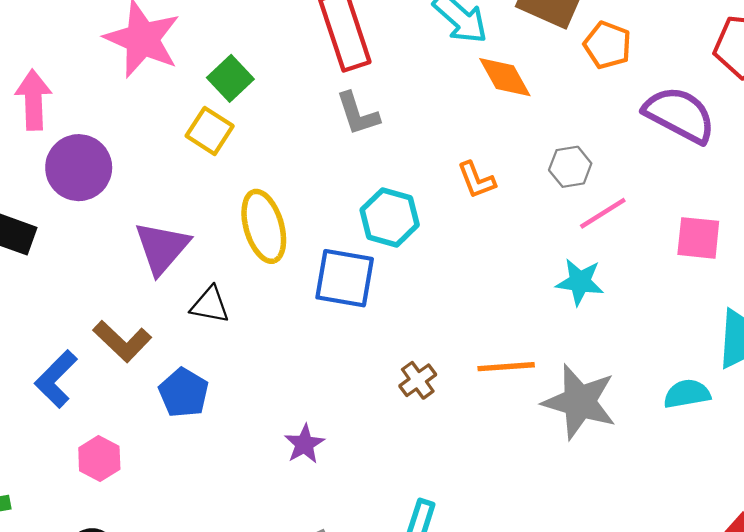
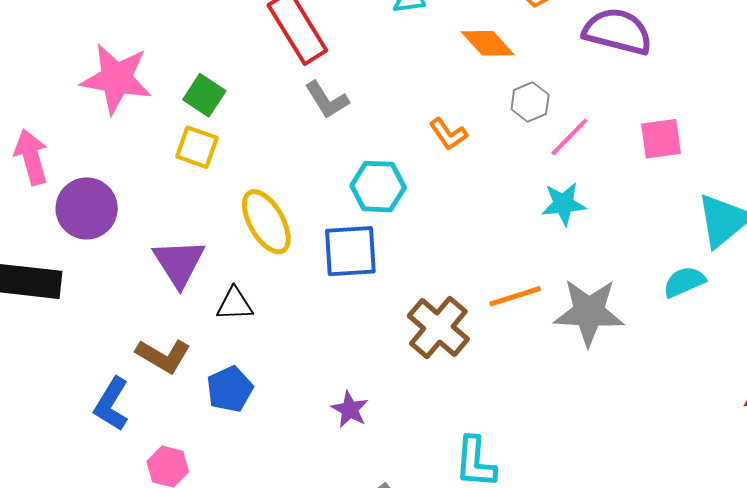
orange diamond: (505, 77) -> (488, 43), moved
brown cross: (418, 380) -> (438, 327), size x1.8
blue pentagon: (184, 393) -> (230, 389), turned 30

